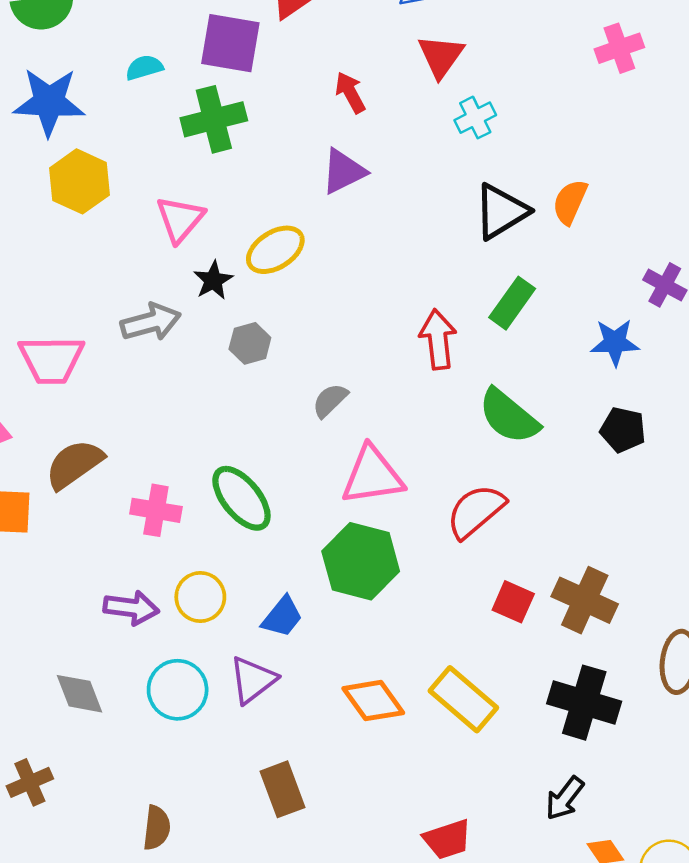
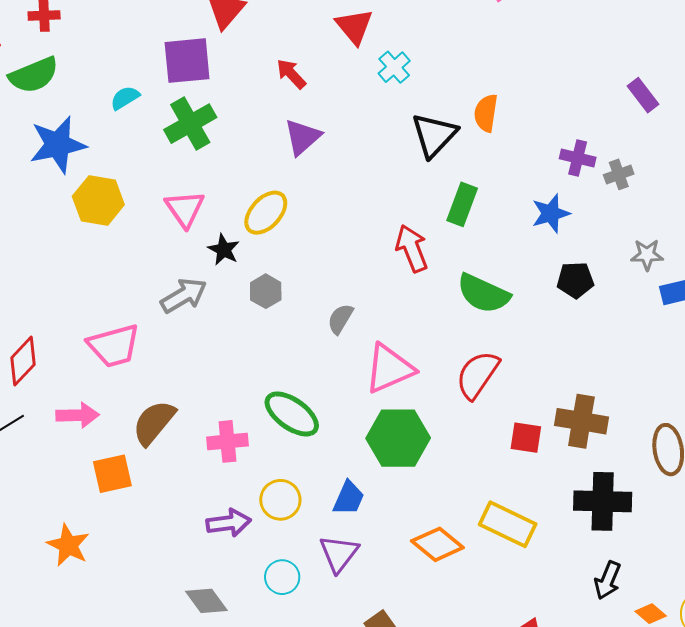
cyan circle: (178, 690) -> (282, 577), size x0.7

